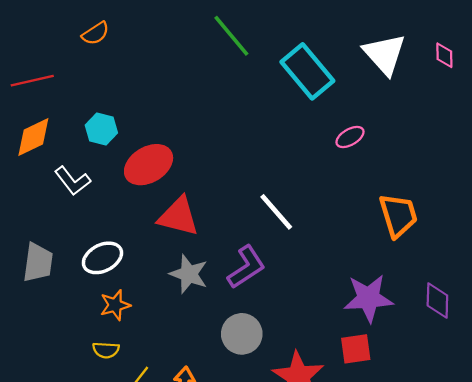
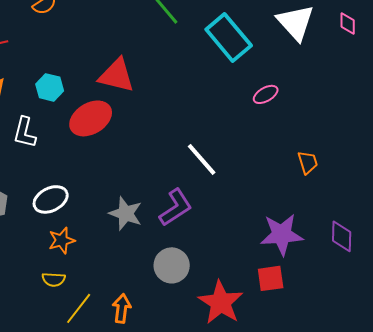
white L-shape: (73, 181) -> (25, 132), turned 52
orange trapezoid: (398, 215) -> (308, 162), size x0.6
red triangle: (178, 216) -> (117, 75), moved

